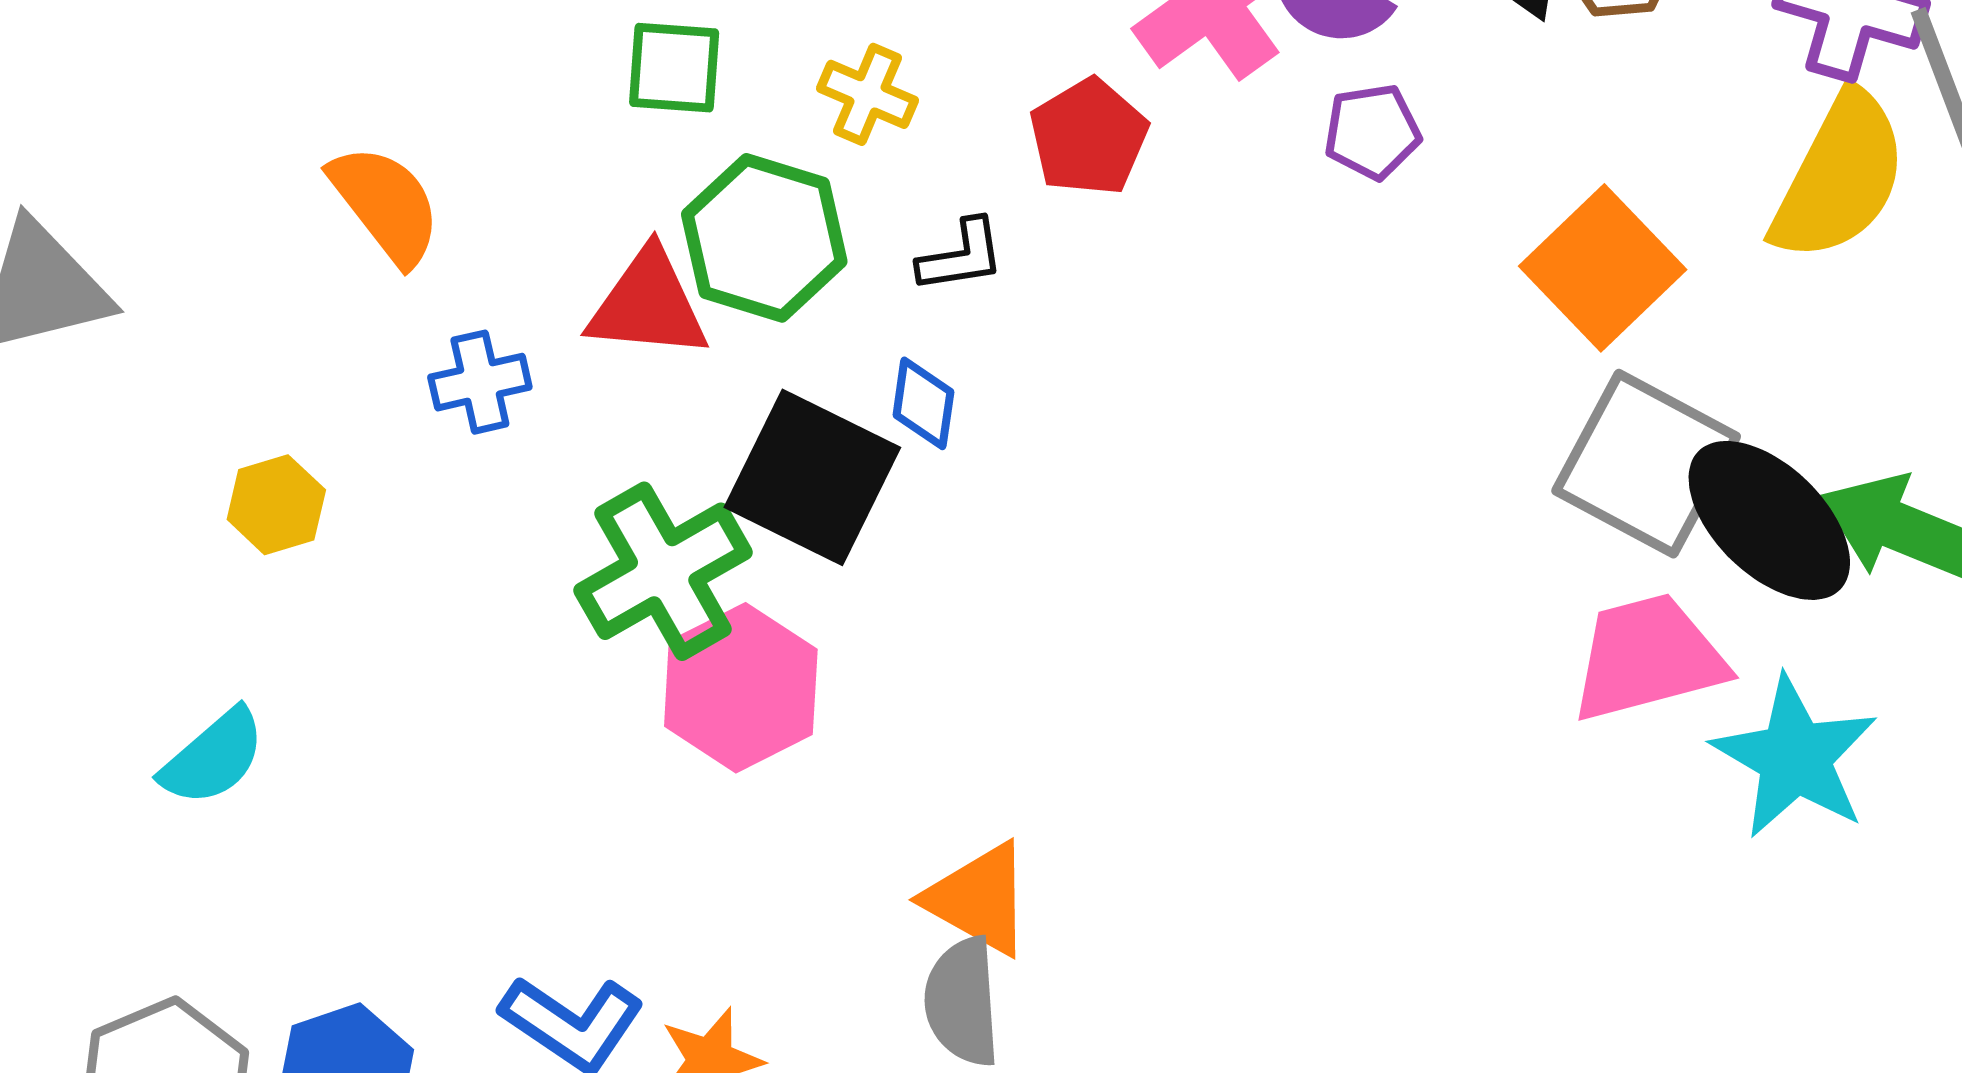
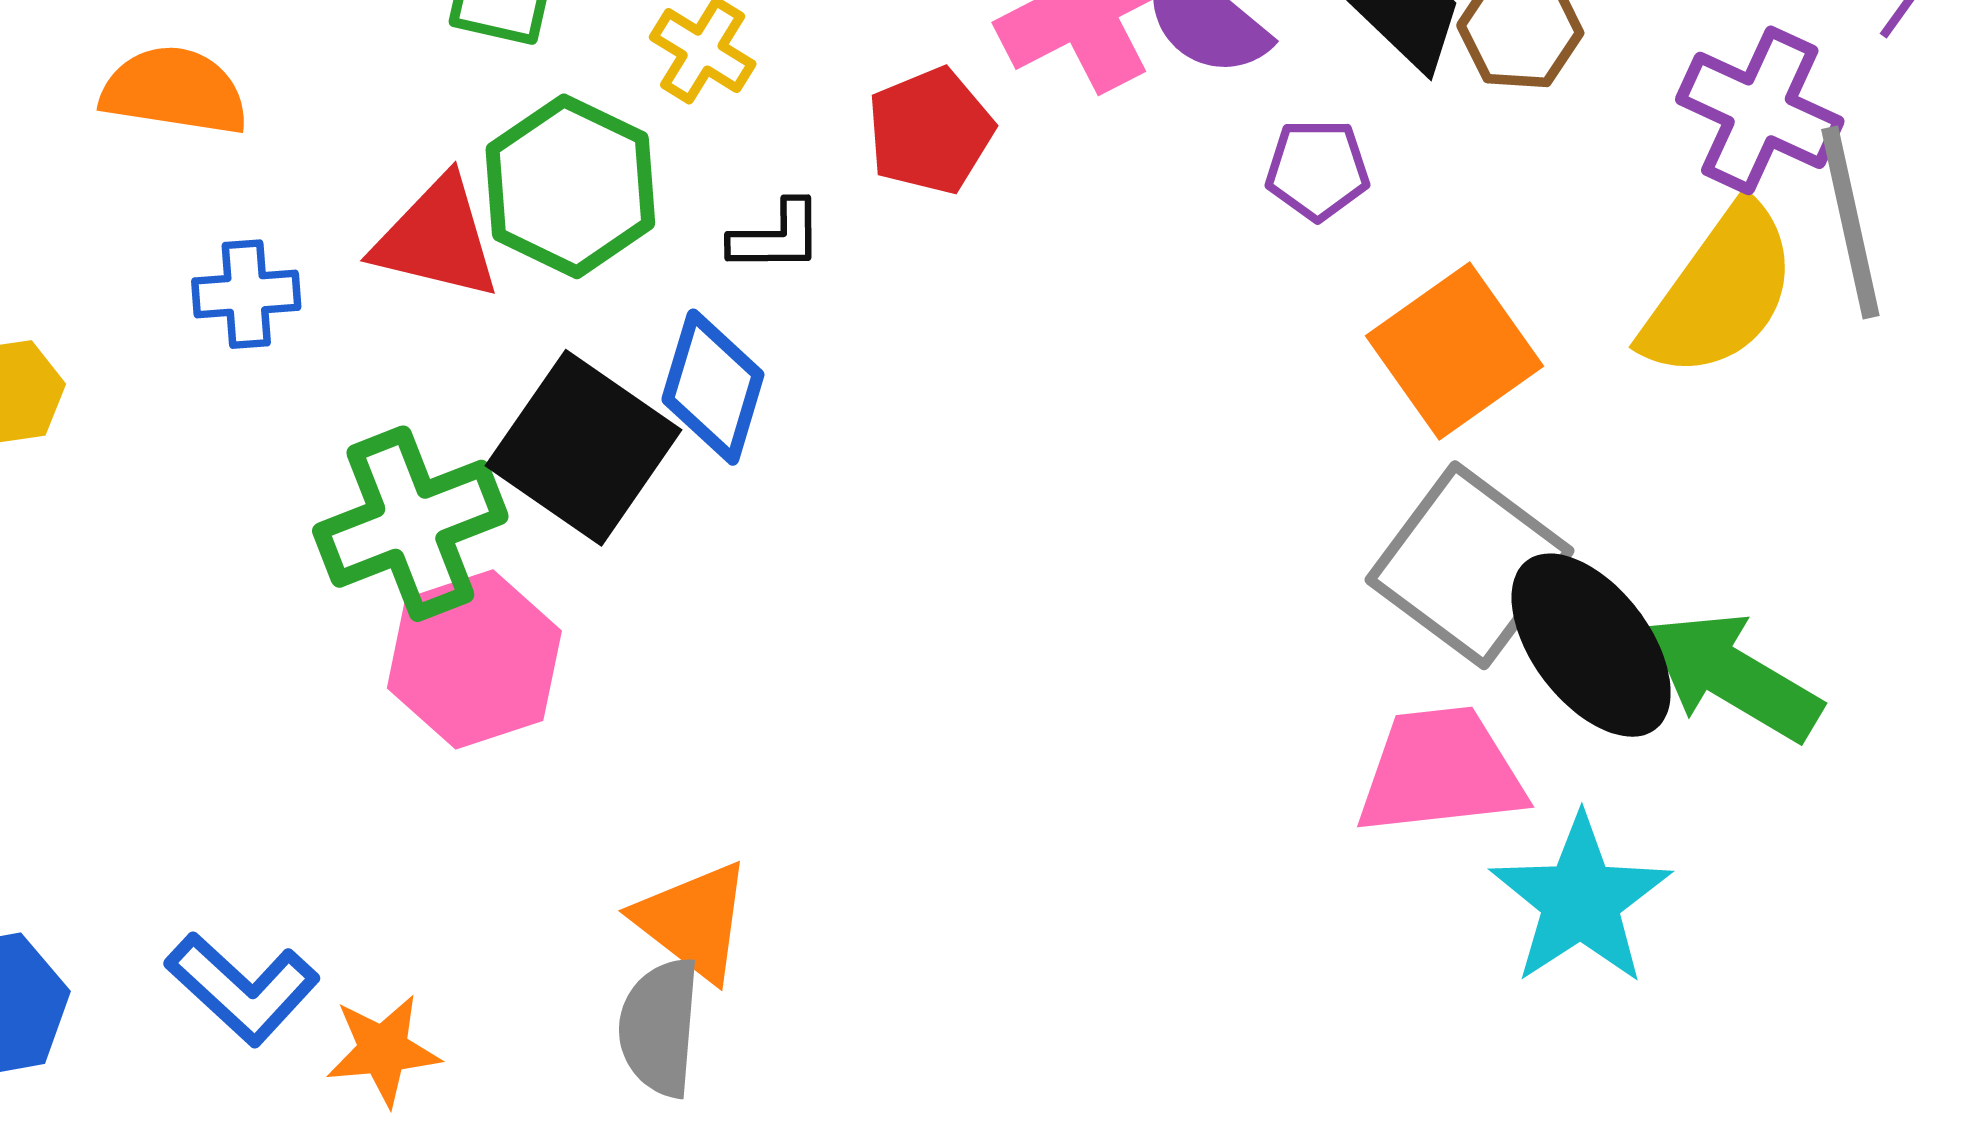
purple pentagon: (1372, 132) -> (1317, 170), moved
orange semicircle: (386, 204) -> (174, 91), turned -52
blue diamond: (923, 403) -> (713, 387), size x1.5

